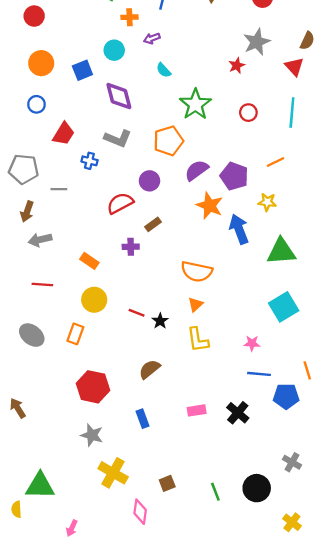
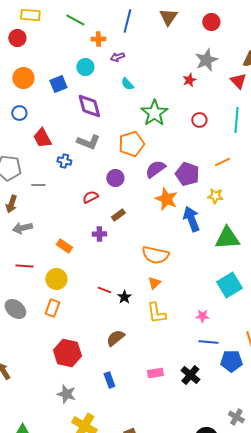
red trapezoid: (64, 134) -> (42, 138), turned 120
red semicircle: (120, 203) -> (90, 197), size x0.7
yellow circle: (94, 300) -> (56, 279), moved

